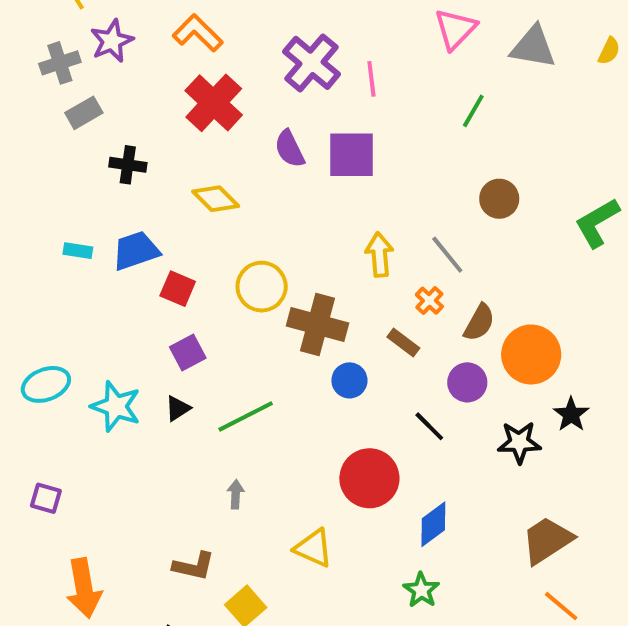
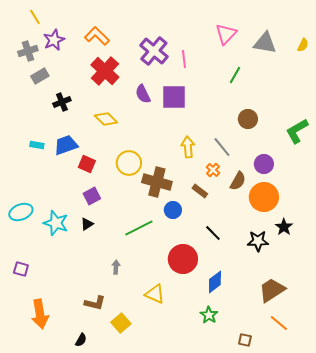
black cross: (128, 165) -> (62, 102), turned -30
purple circle: (467, 382) -> (264, 164), moved
green line: (246, 416) -> (139, 228), moved

